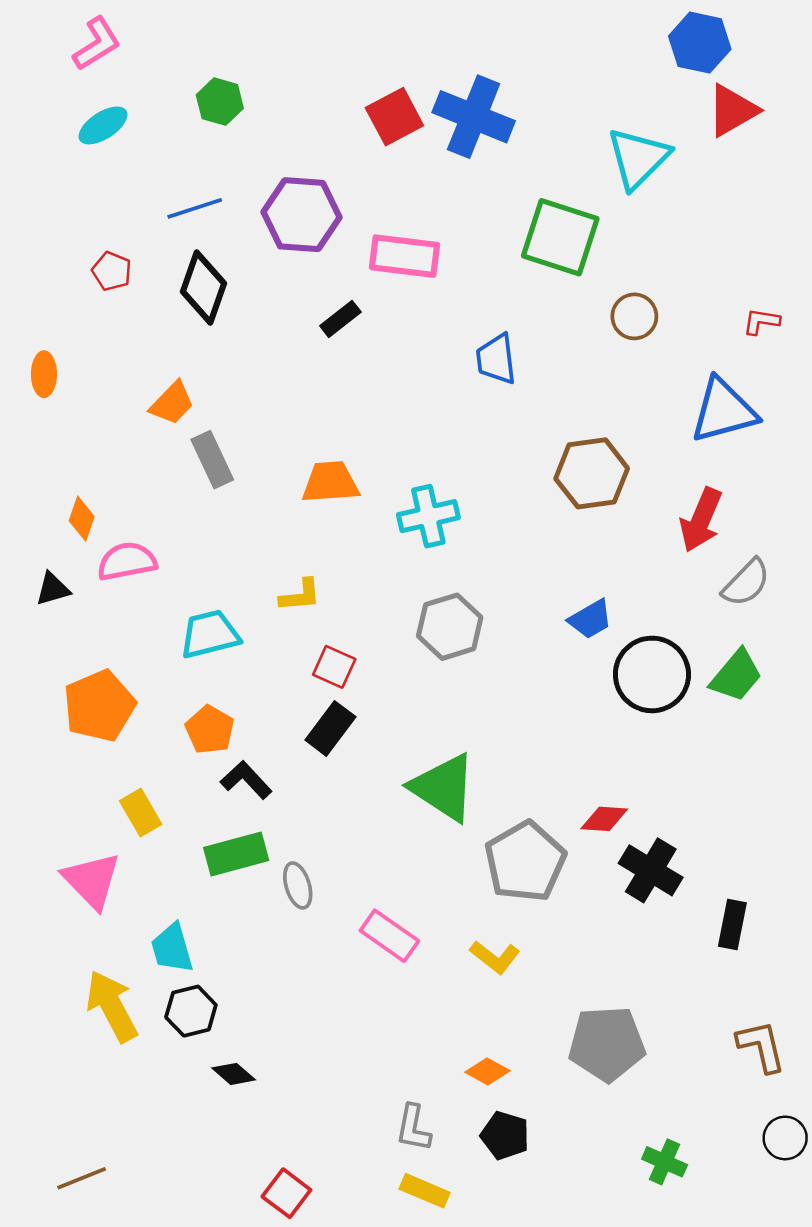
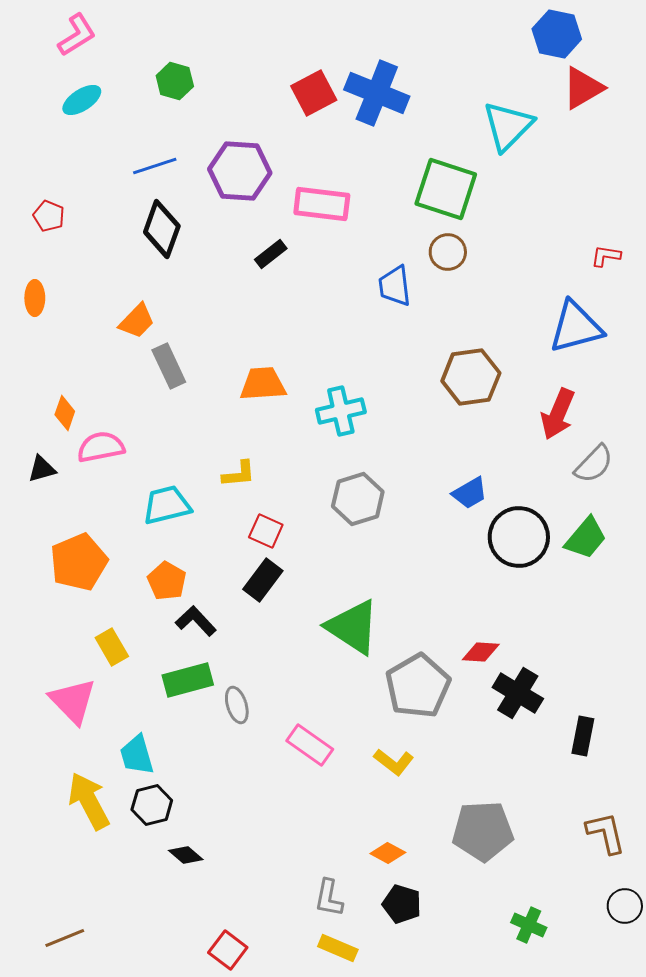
red pentagon: (112, 271) -> (49, 216), moved
brown circle: (634, 316) -> (448, 252), moved

